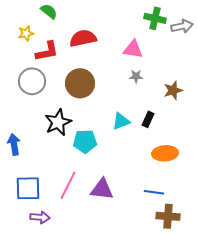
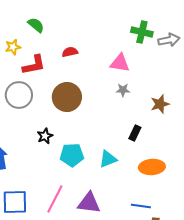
red semicircle: (83, 38) -> (70, 52), size x0.6
cyan triangle: (121, 121) -> (108, 159), moved
black star: (58, 122) -> (45, 136), size x0.6

